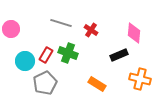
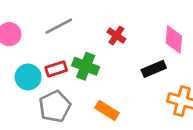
gray line: (61, 23) -> (59, 26), moved, turned -45
red rectangle: (46, 55) -> (56, 69), turned 42
orange rectangle: (97, 84) -> (107, 110), moved

